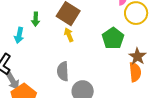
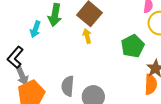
green arrow: (36, 19) -> (55, 15), size x1.5
gray semicircle: (63, 71) -> (68, 86), moved

